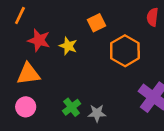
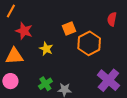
orange square: (97, 23) -> (69, 29), moved
yellow star: (68, 46) -> (46, 49), moved

